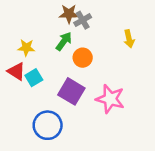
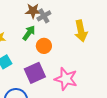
yellow arrow: (129, 39) -> (81, 31), size x1.5
purple square: (71, 91) -> (35, 73), turned 35

